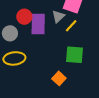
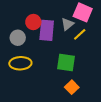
green square: (74, 55) -> (66, 62), moved
orange square: (59, 78) -> (72, 87), moved

